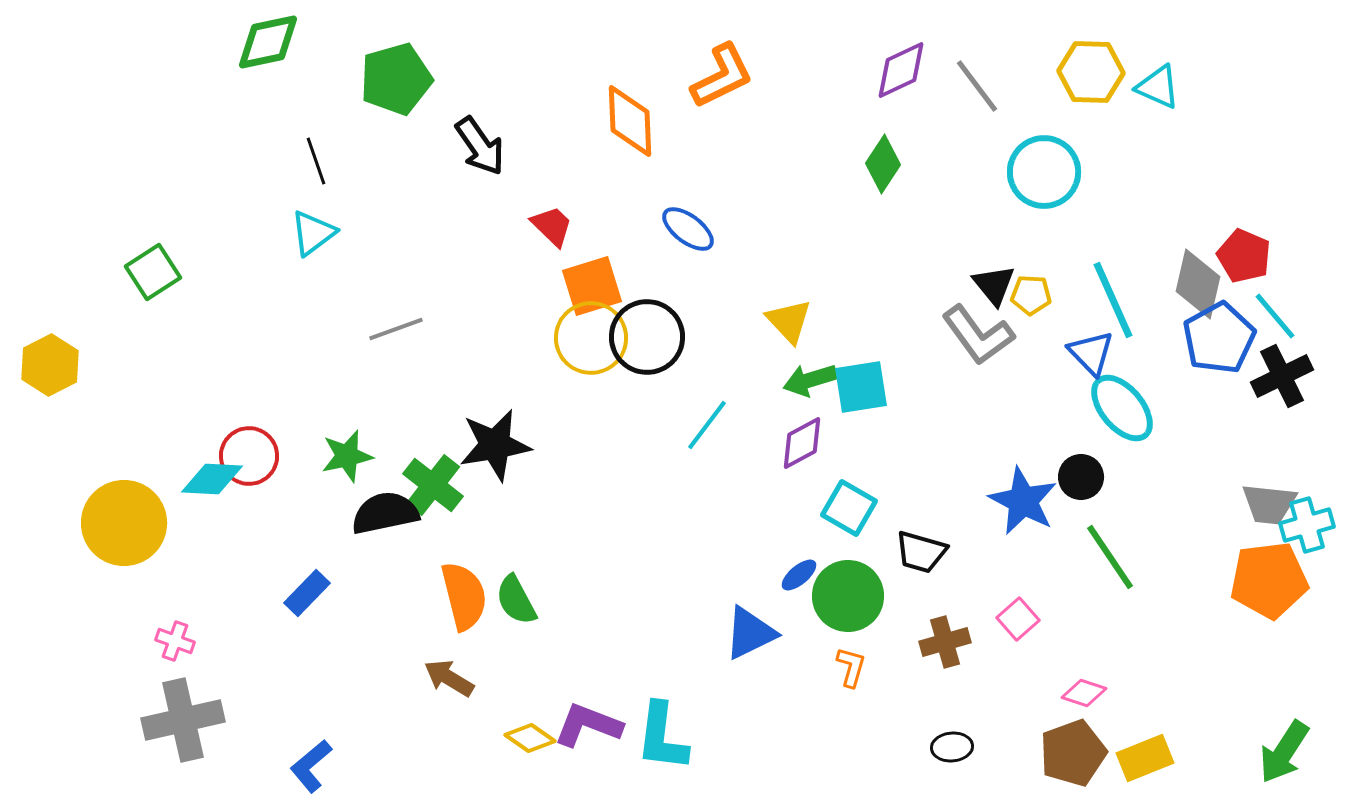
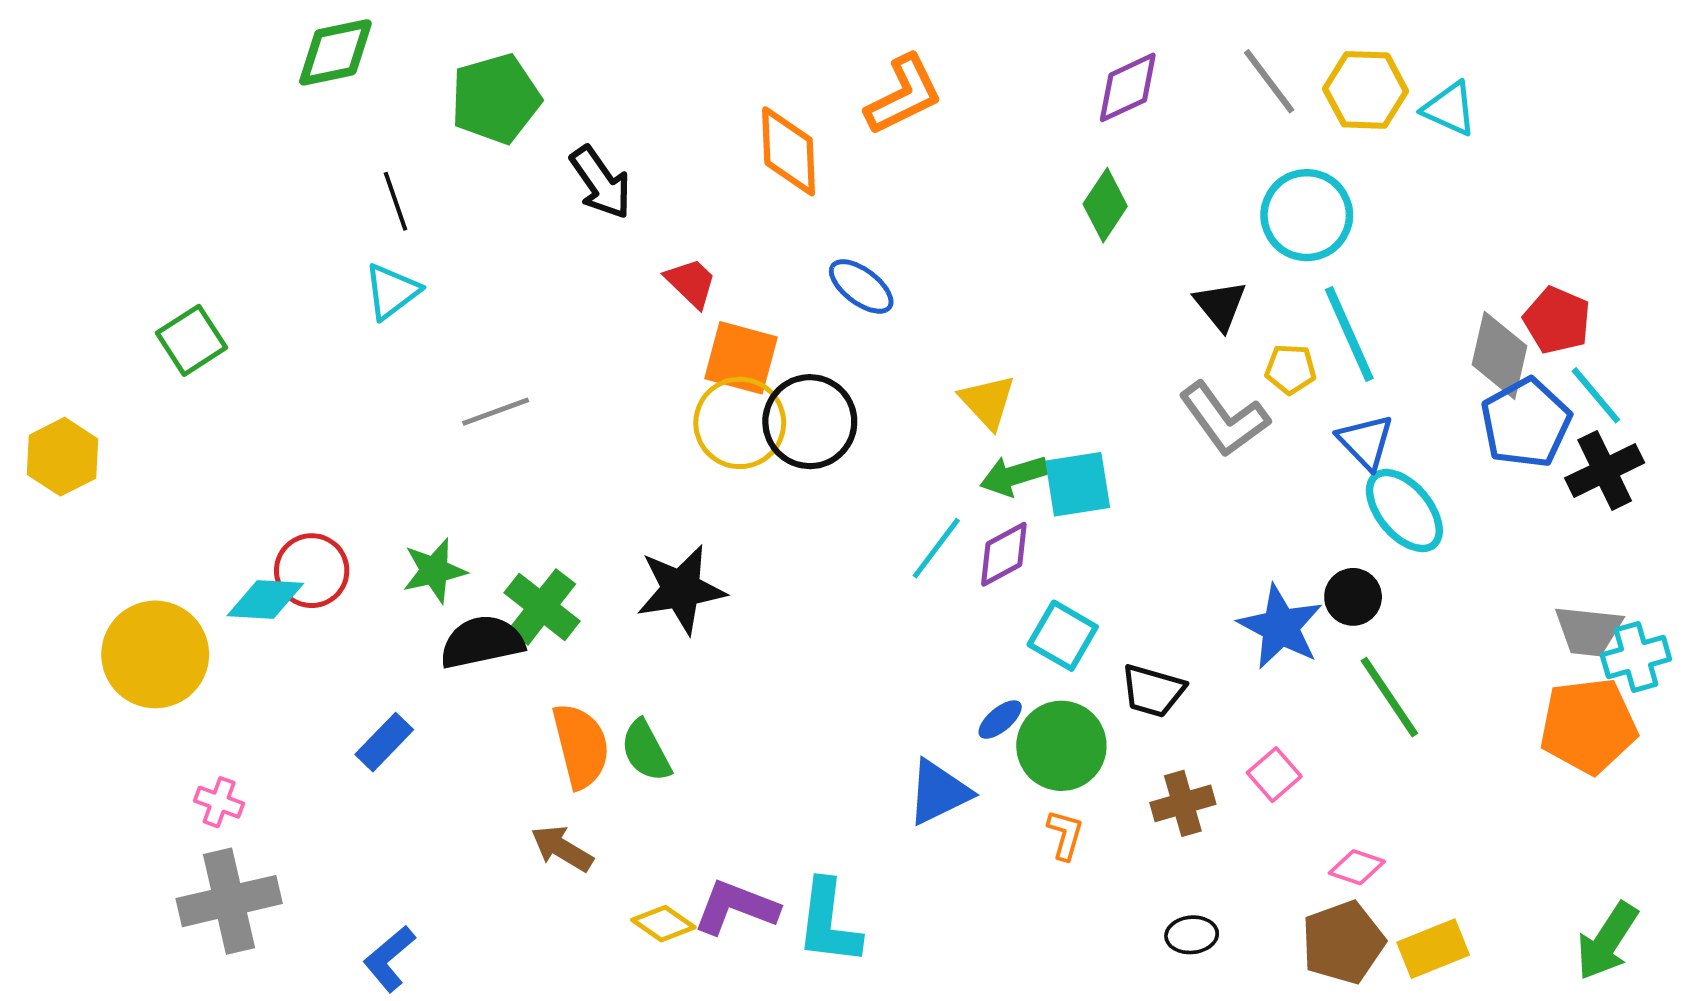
gray line: (977, 86) -> (1269, 81), moved
black triangle: (994, 285) -> (1220, 305), moved
orange square: (592, 286) -> (741, 358), turned 32
cyan line: (1113, 300) -> (1349, 334), moved
cyan line: (707, 425) -> (936, 548), moved
black star: (495, 445) -> (681, 589), moved

